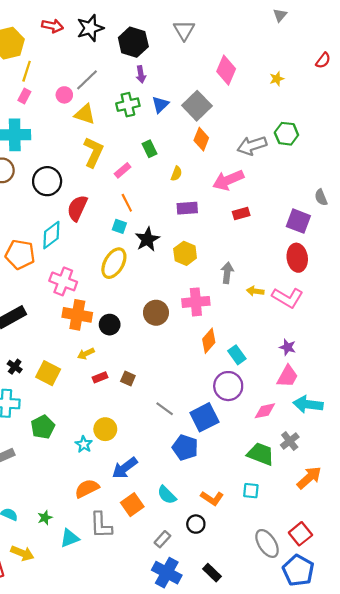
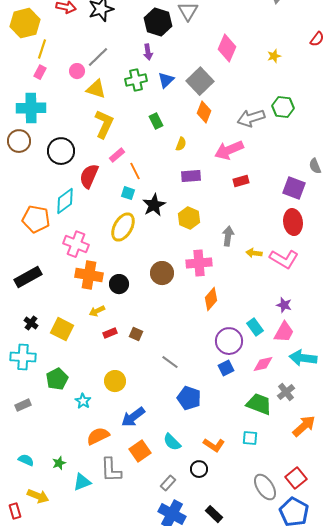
black hexagon: (133, 42) -> (158, 22), moved
pink rectangle: (123, 170) -> (117, 155), moved
cyan rectangle: (237, 355) -> (255, 327), moved
blue square: (204, 417) -> (226, 368), moved, size x0.6
cyan star: (84, 444) -> (83, 401), moved

